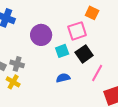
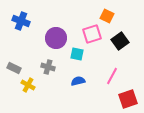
cyan square: (62, 51) -> (77, 54), turned 32
black square: (84, 54) -> (120, 41), moved
gray cross: (17, 64) -> (48, 67), moved

